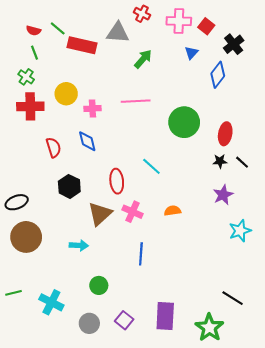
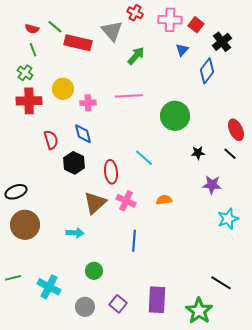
gray triangle: (118, 33) -> (112, 31), turned 45
red ellipse: (225, 134) -> (236, 130), moved, turned -35
black star: (220, 161) -> (198, 153), moved
black hexagon: (69, 186) -> (74, 163), moved
purple star: (223, 195) -> (212, 185), turned 30

